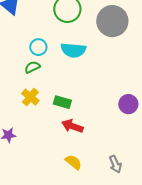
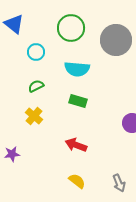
cyan circle: (38, 47) -> (36, 52), moved
green rectangle: (62, 102) -> (78, 101), moved

